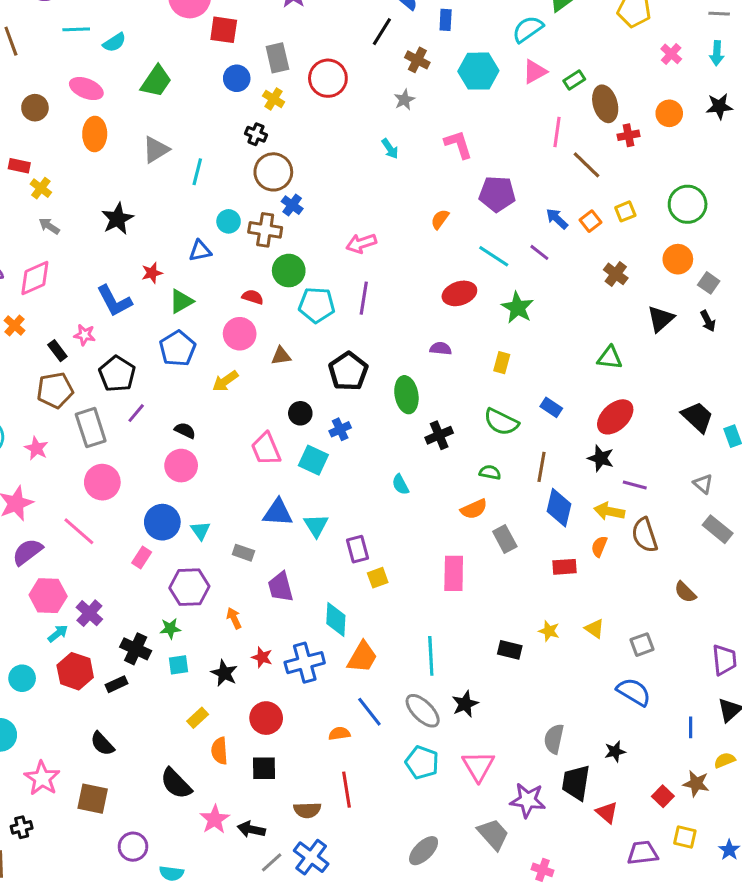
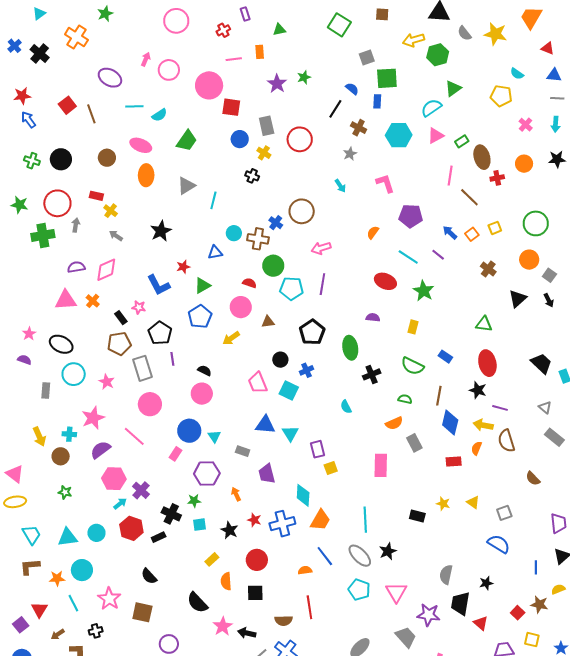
brown circle: (273, 172) -> (302, 211), moved
red ellipse: (459, 293) -> (385, 281), turned 40
purple line: (136, 413) -> (172, 359), turned -48
red ellipse: (615, 417) -> (487, 363), turned -60

